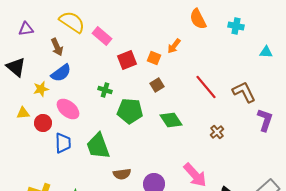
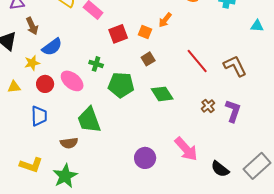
brown arrow: (57, 47) -> (32, 26), moved
pink ellipse: (68, 109) -> (72, 81), moved
purple L-shape: (265, 120) -> (233, 111), moved
red circle: (43, 123) -> (45, 84), moved
blue trapezoid: (63, 143) -> (39, 116), moved
brown semicircle: (122, 174) -> (69, 143), moved

